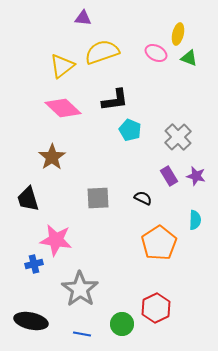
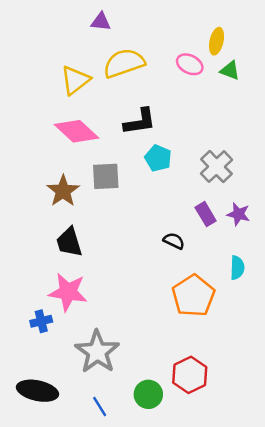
gray square: (98, 198) -> (106, 176), moved
black trapezoid: (28, 199) -> (69, 242), moved
blue line: (82, 334) -> (100, 407), turned 48

